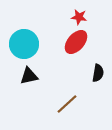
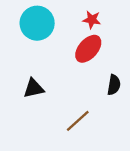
cyan circle: (24, 44) -> (37, 23), moved

